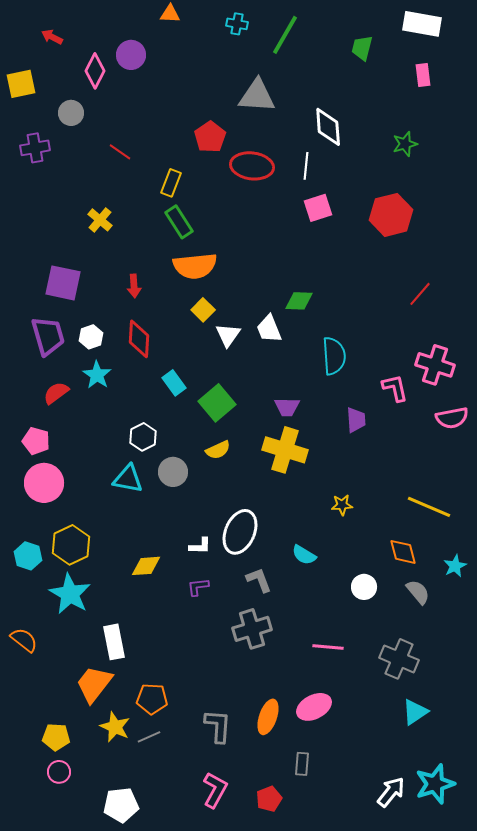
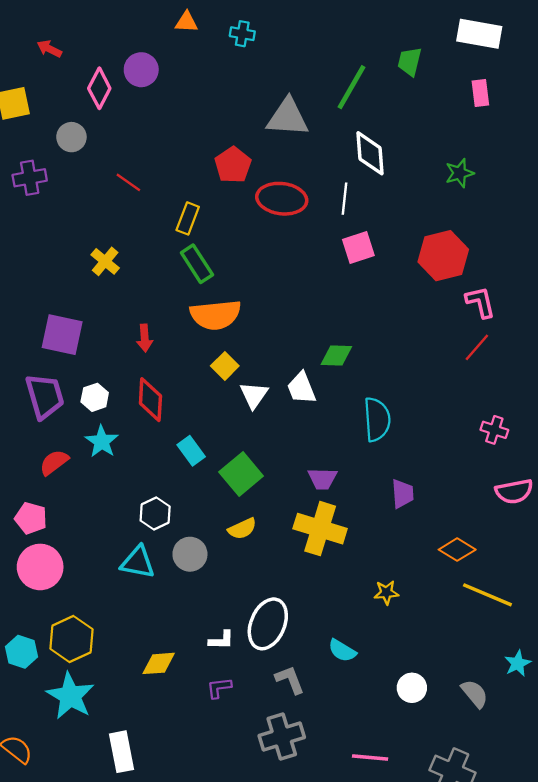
cyan cross: (237, 24) -> (242, 34), moved
green line: (285, 35) -> (351, 87), moved
pink cross: (435, 365) -> (494, 430), size x0.6
pink L-shape: (395, 388) -> (480, 302), moved
orange diamond: (403, 552) -> (457, 550), moved, turned -44

